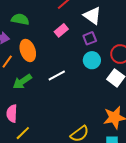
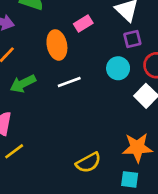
purple square: (90, 38) -> (132, 39), moved
orange ellipse: (28, 50) -> (57, 45), moved

